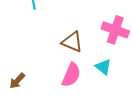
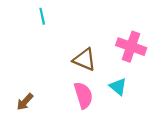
pink semicircle: (71, 75) -> (83, 95), turned -40

